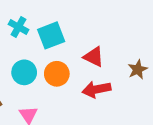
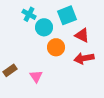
cyan square: (51, 35) -> (67, 15), moved
cyan circle: (24, 72) -> (44, 27), moved

